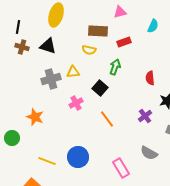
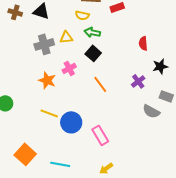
green arrow: (115, 67) -> (92, 32), moved, turned -98
orange star: (35, 117) -> (47, 80), moved
gray semicircle: (149, 153) -> (151, 111), moved
yellow line: (47, 161) -> (49, 113), moved
pink rectangle: (121, 168) -> (100, 135), moved

